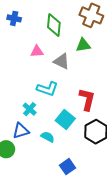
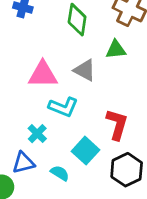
pink triangle: (37, 51) -> (43, 75), moved, size x1.6

